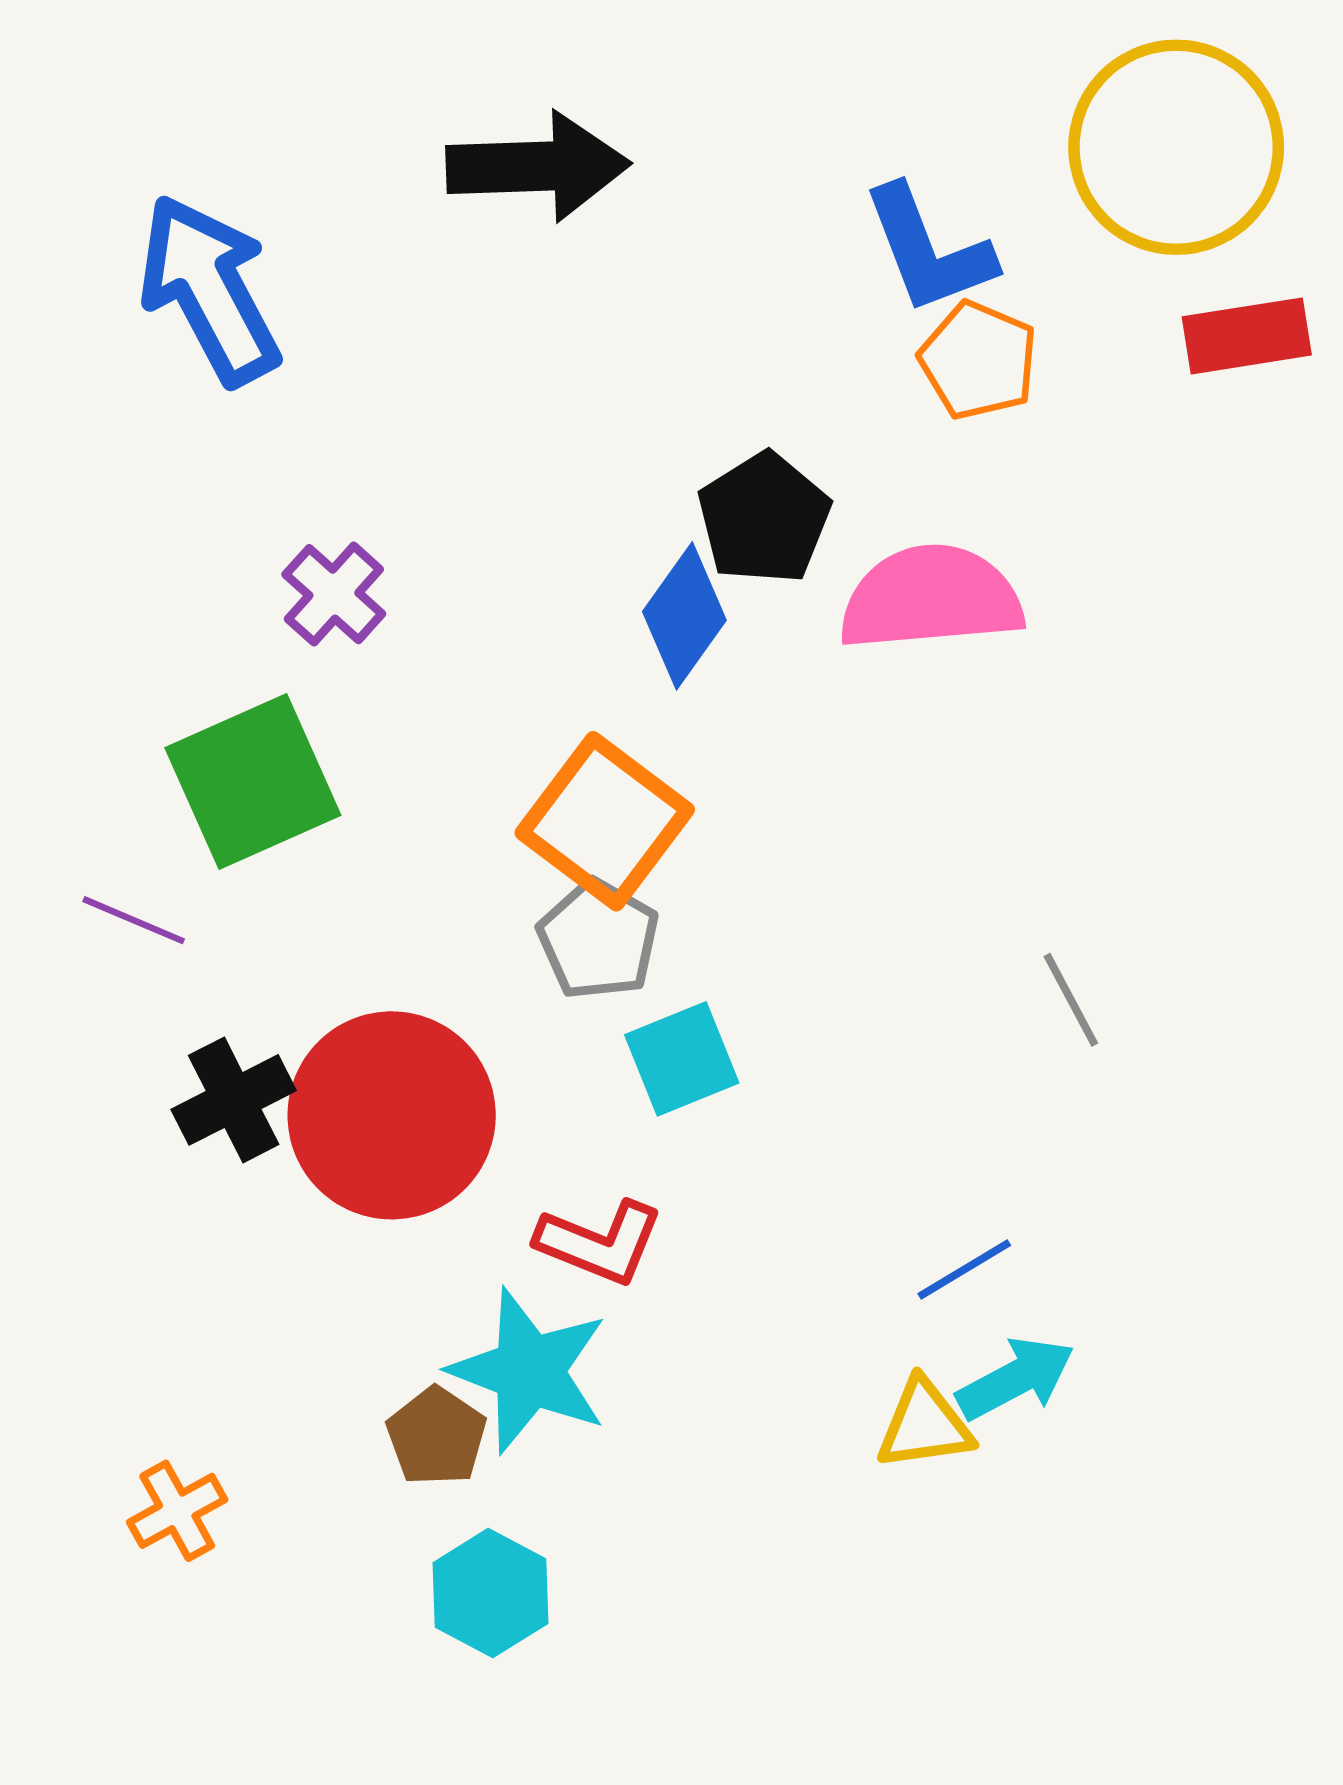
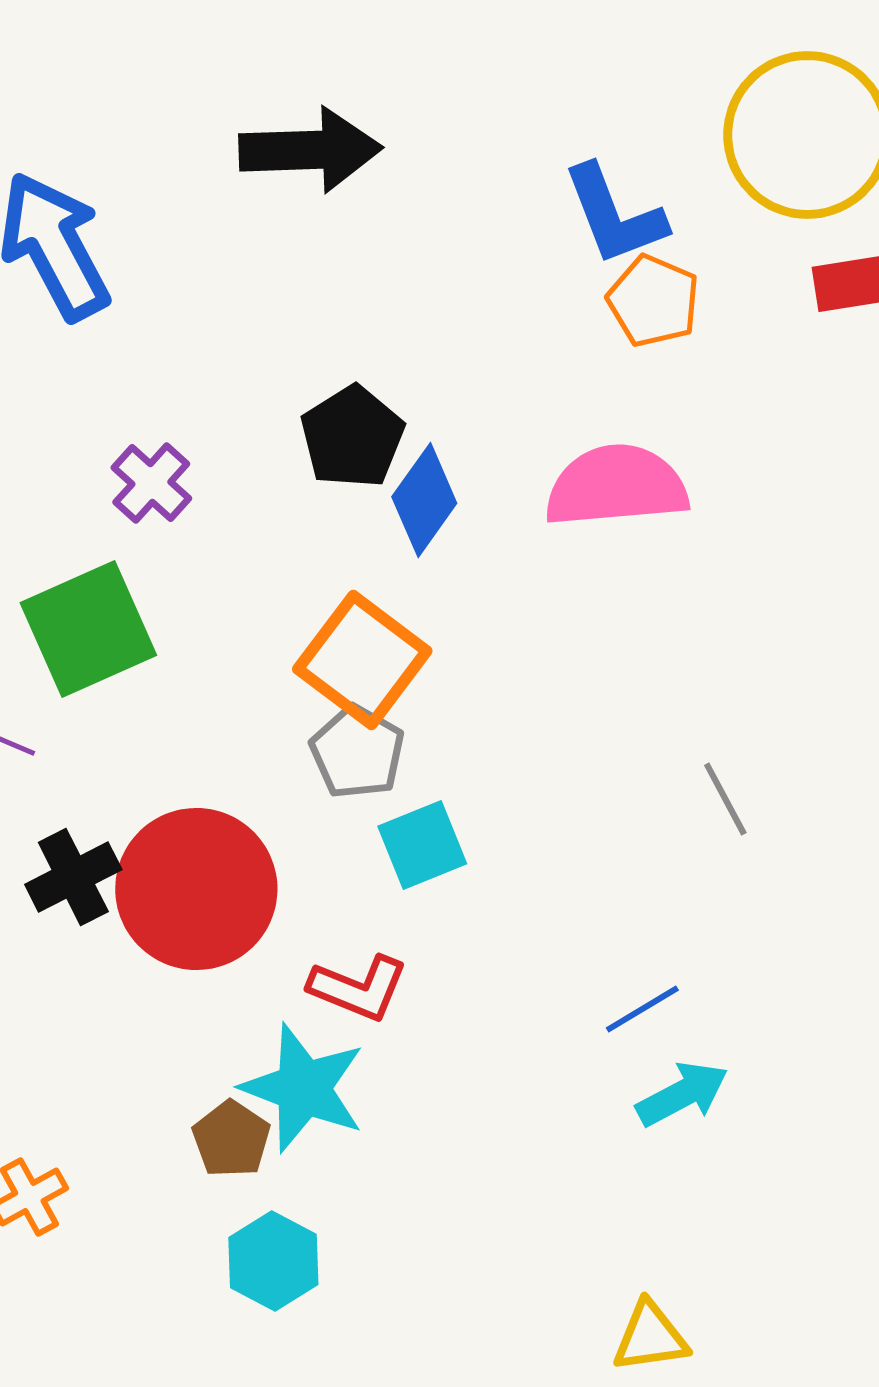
black pentagon: (764, 518) -> (352, 437), moved
yellow triangle: (924, 1425) -> (650, 1337), moved

